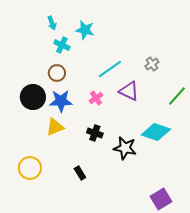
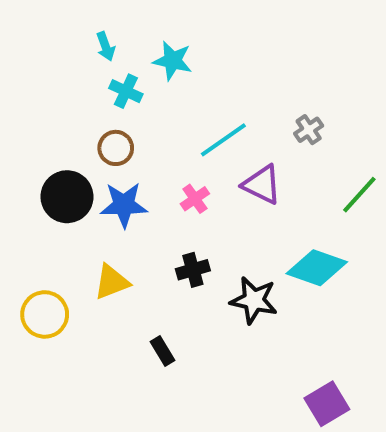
yellow triangle: (55, 127) -> (112, 282), moved
black cross: (95, 133) -> (193, 270), turned -35
yellow circle: (30, 168) -> (45, 314), moved

